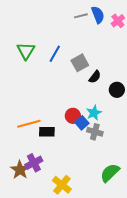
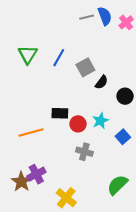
blue square: (82, 123) -> (123, 137), moved
black rectangle: (47, 132) -> (60, 113), moved
gray cross: (95, 132) -> (84, 152), moved

